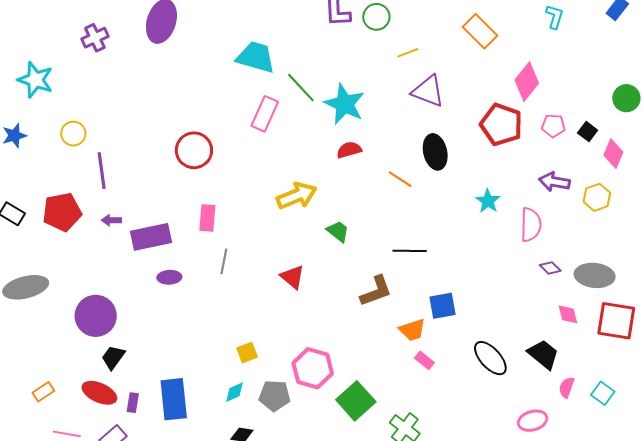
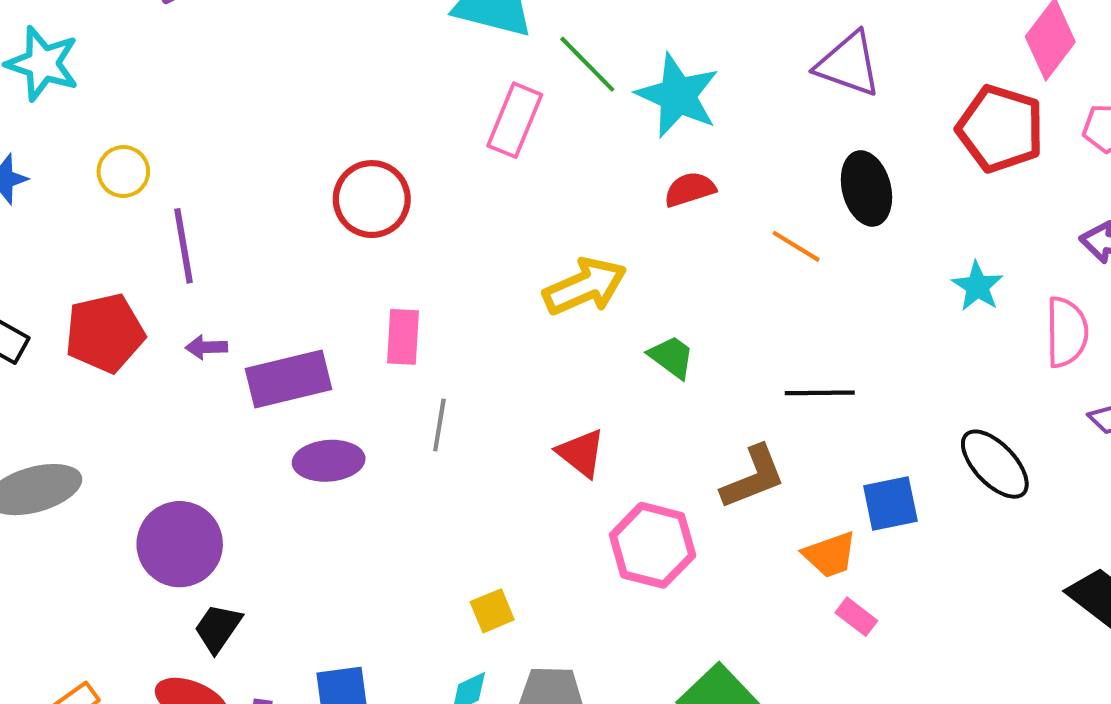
purple ellipse: (169, 277) -> (329, 461), size x1.4
black ellipse: (490, 358) -> (995, 464), moved
pink hexagon: (313, 368) -> (653, 545), moved

